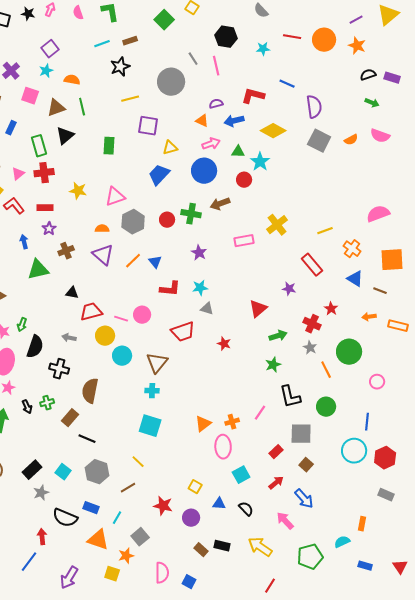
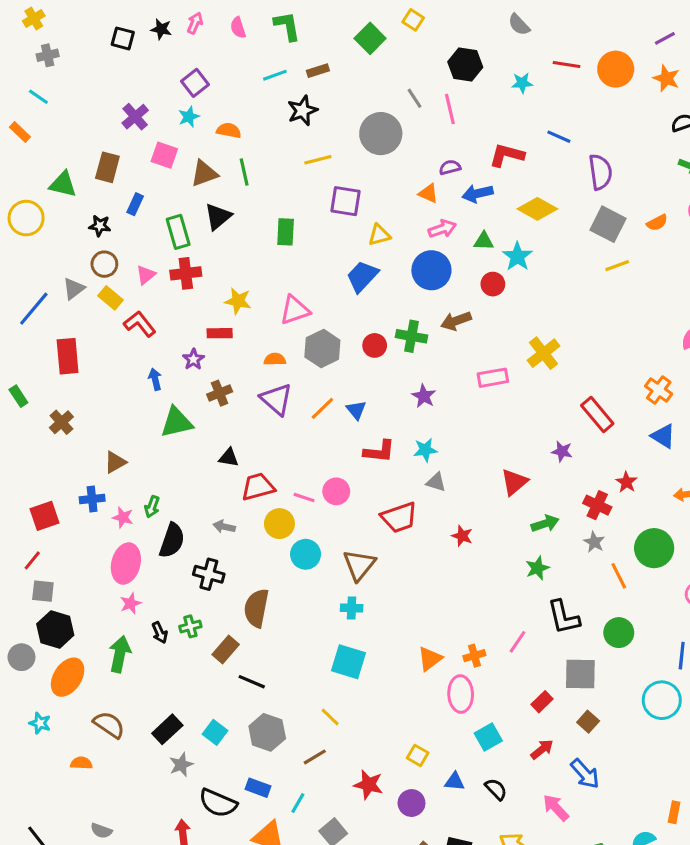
red rectangle: (45, 208) -> (220, 333), moved
yellow line: (325, 231) -> (617, 266), moved

